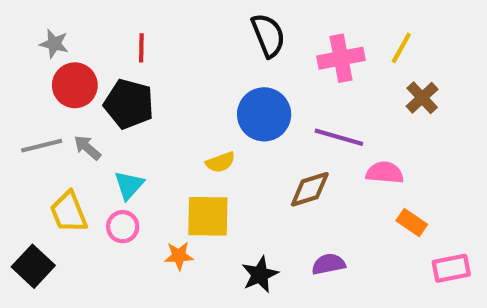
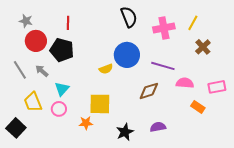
gray line: (42, 146) -> (20, 70), turned 72
yellow semicircle: (220, 162) -> (106, 69), moved
pink rectangle: (451, 268) -> (217, 87), moved

